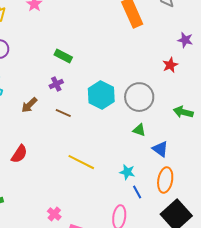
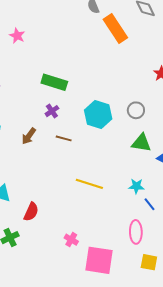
green rectangle: (63, 56) -> (54, 82), size x1.4
gray circle: (139, 97) -> (136, 110), size x0.6
green triangle: (139, 130) -> (141, 143), size x1.5
red semicircle: (19, 154) -> (31, 212), moved

